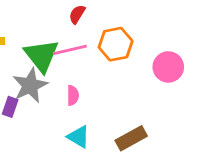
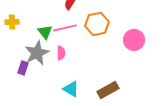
green triangle: (41, 56) -> (45, 32), size x0.6
pink semicircle: (73, 95) -> (61, 53), moved

